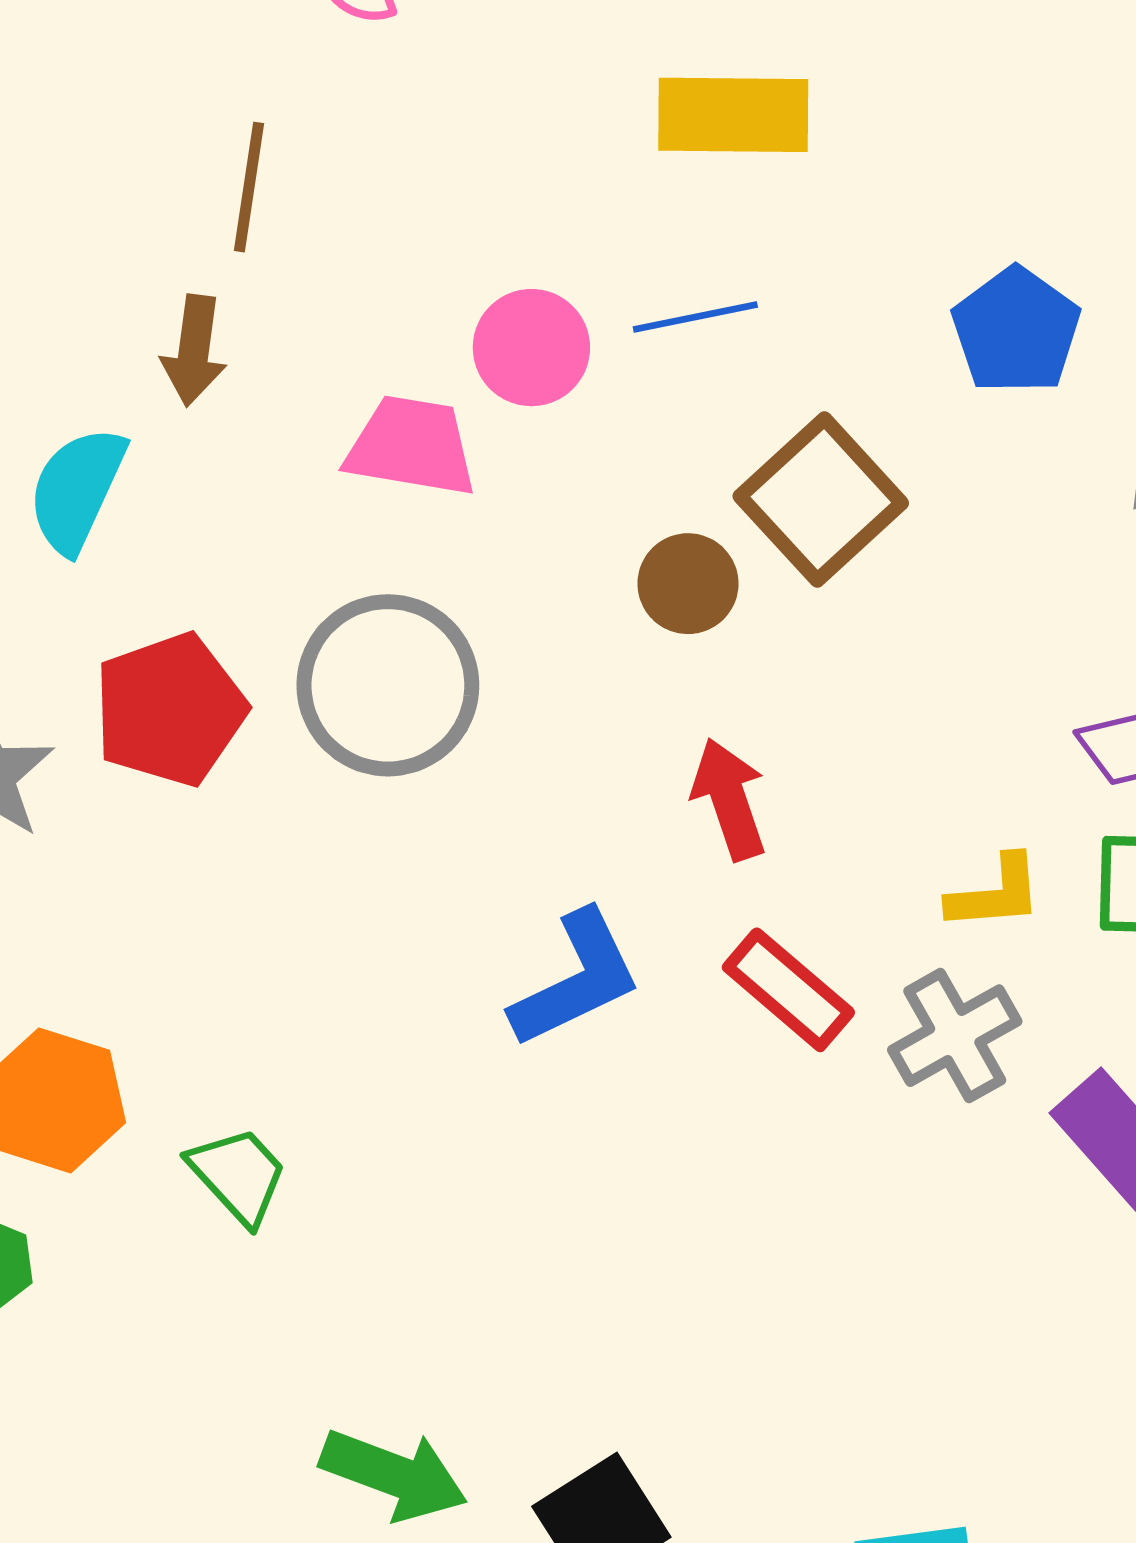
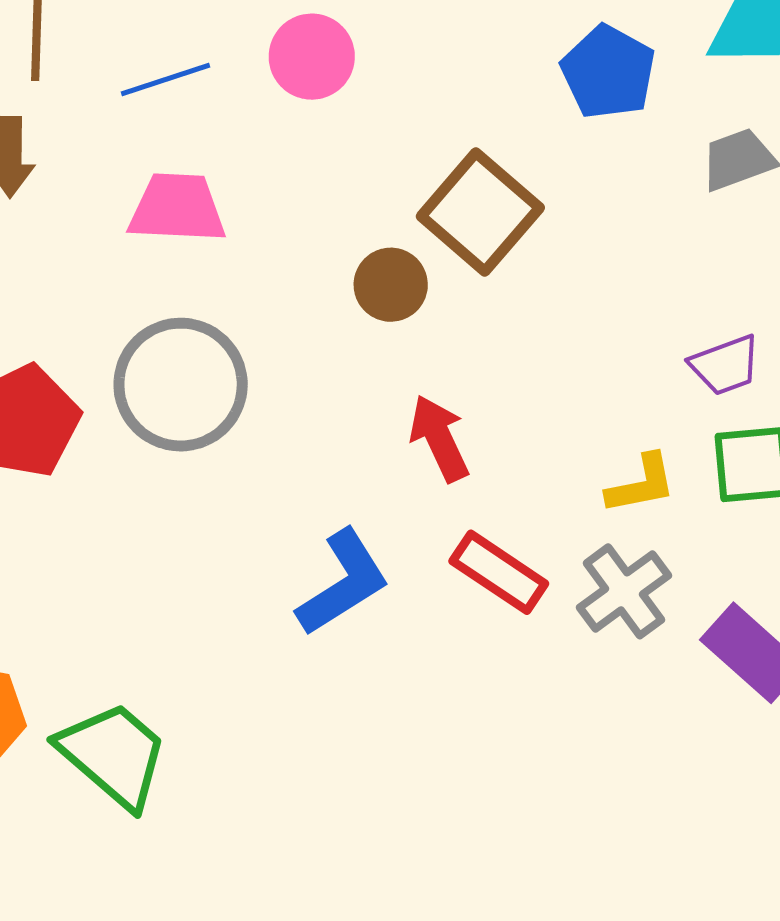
blue line: (695, 317) -> (165, 79), moved
pink circle: (531, 348) -> (312, 57), moved
green trapezoid: (238, 1175) -> (113, 755), size x1.5

